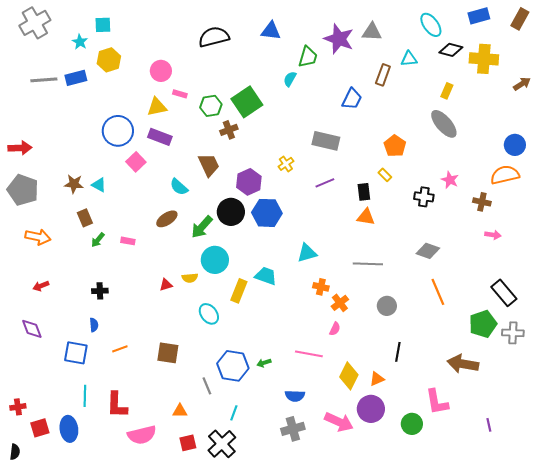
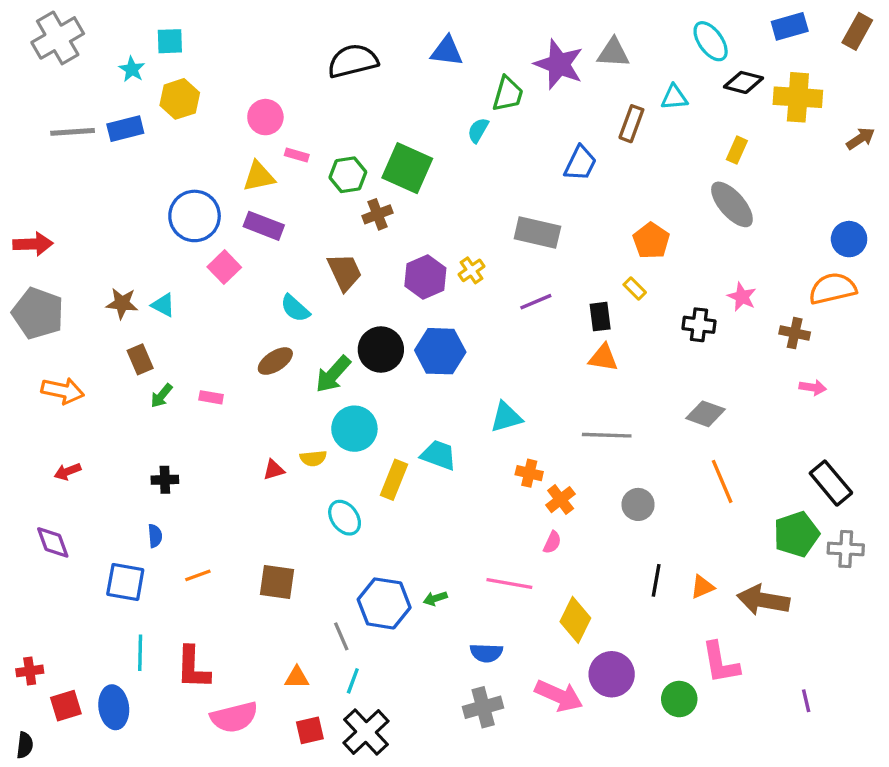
green square: (247, 102) -> (407, 168), turned -32
purple hexagon: (249, 182) -> (425, 277), moved
orange triangle: (377, 379) -> (702, 587), moved
cyan line: (234, 413) -> (353, 681), moved

